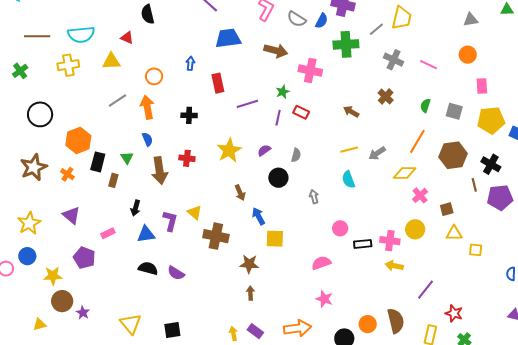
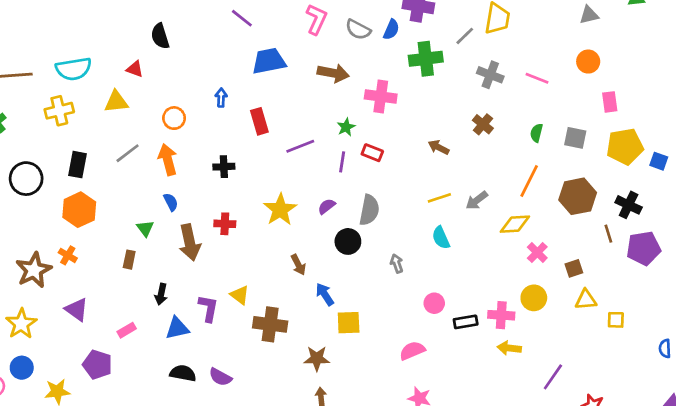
gray semicircle: (296, 155) -> (369, 210), size x1.6
black rectangle: (98, 162) -> (77, 165), moved
brown star: (34, 167) -> (34, 270), moved

